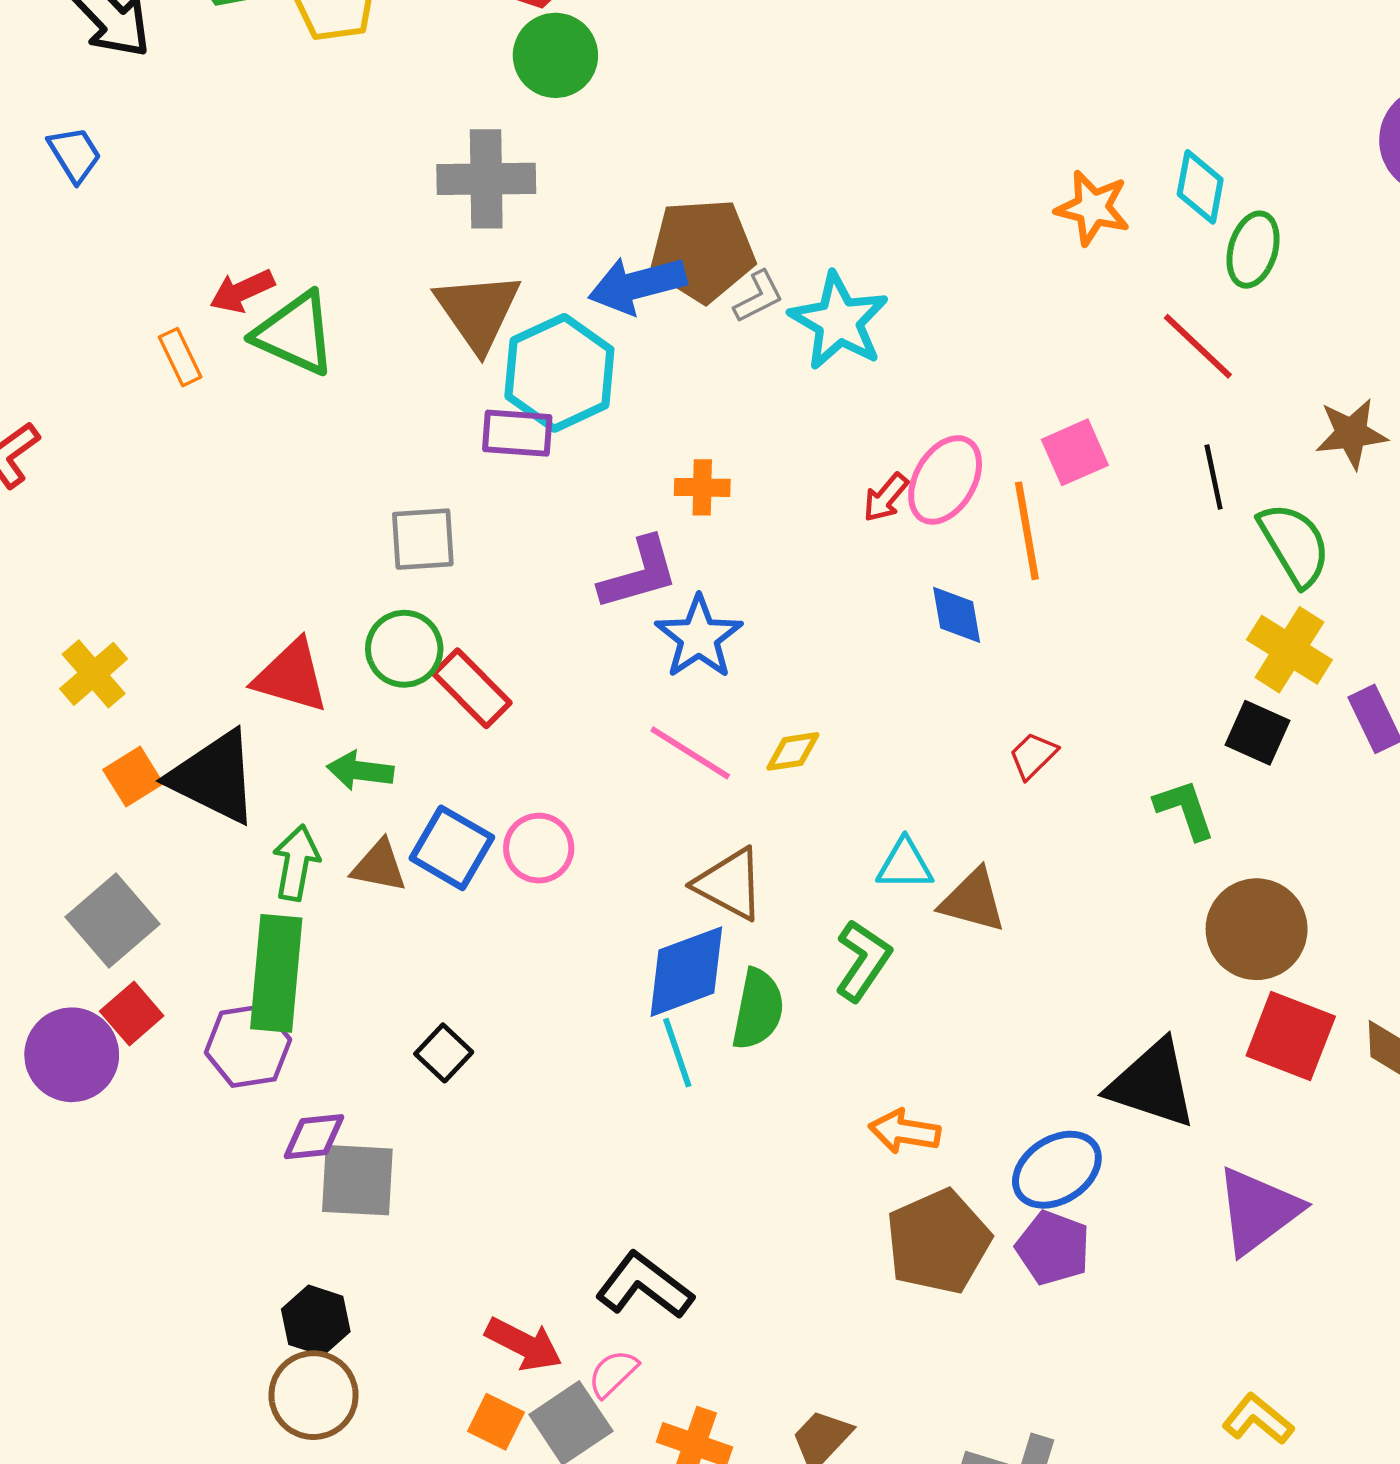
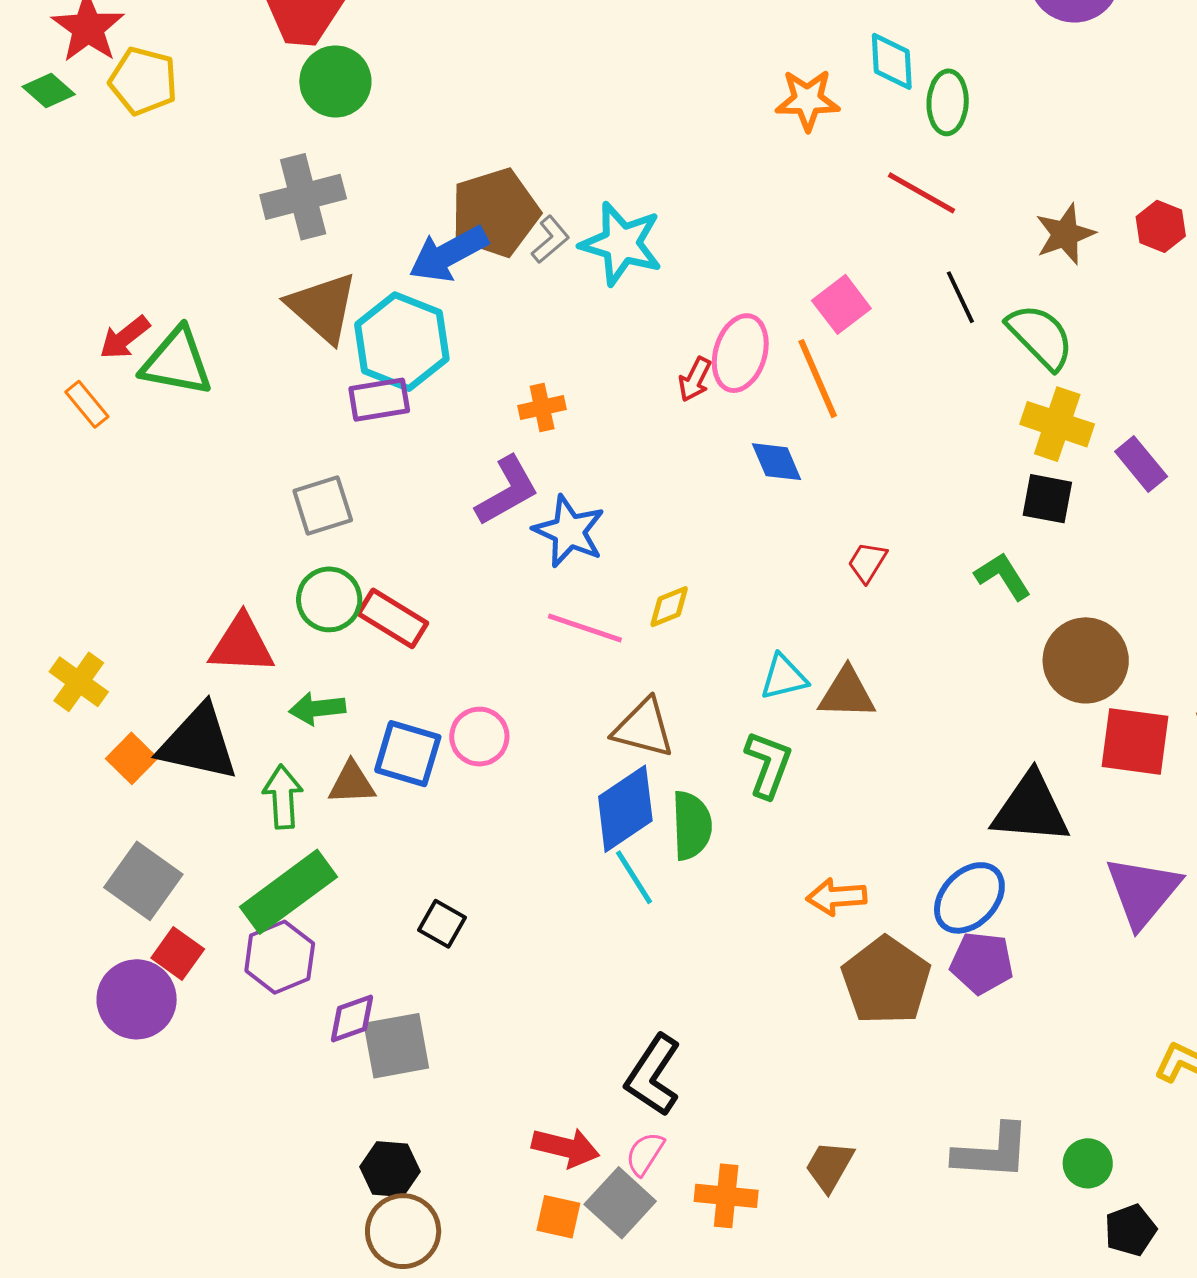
green rectangle: (276, 973) -> (288, 892), turned 62
black L-shape: (644, 1286) -> (653, 1075), turned -80

